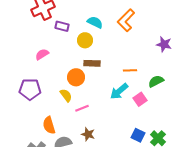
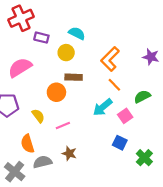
orange L-shape: (126, 20) -> (110, 59), moved
pink semicircle: (42, 54) -> (20, 68), size x1.6
orange line: (130, 70) -> (114, 85), turned 48
yellow semicircle: (66, 95) -> (38, 116), moved
blue square: (138, 135) -> (120, 143), moved

